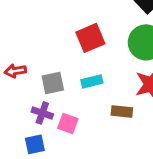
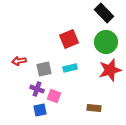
brown rectangle: (122, 111) -> (94, 108), moved
blue square: (35, 144) -> (40, 110), moved

